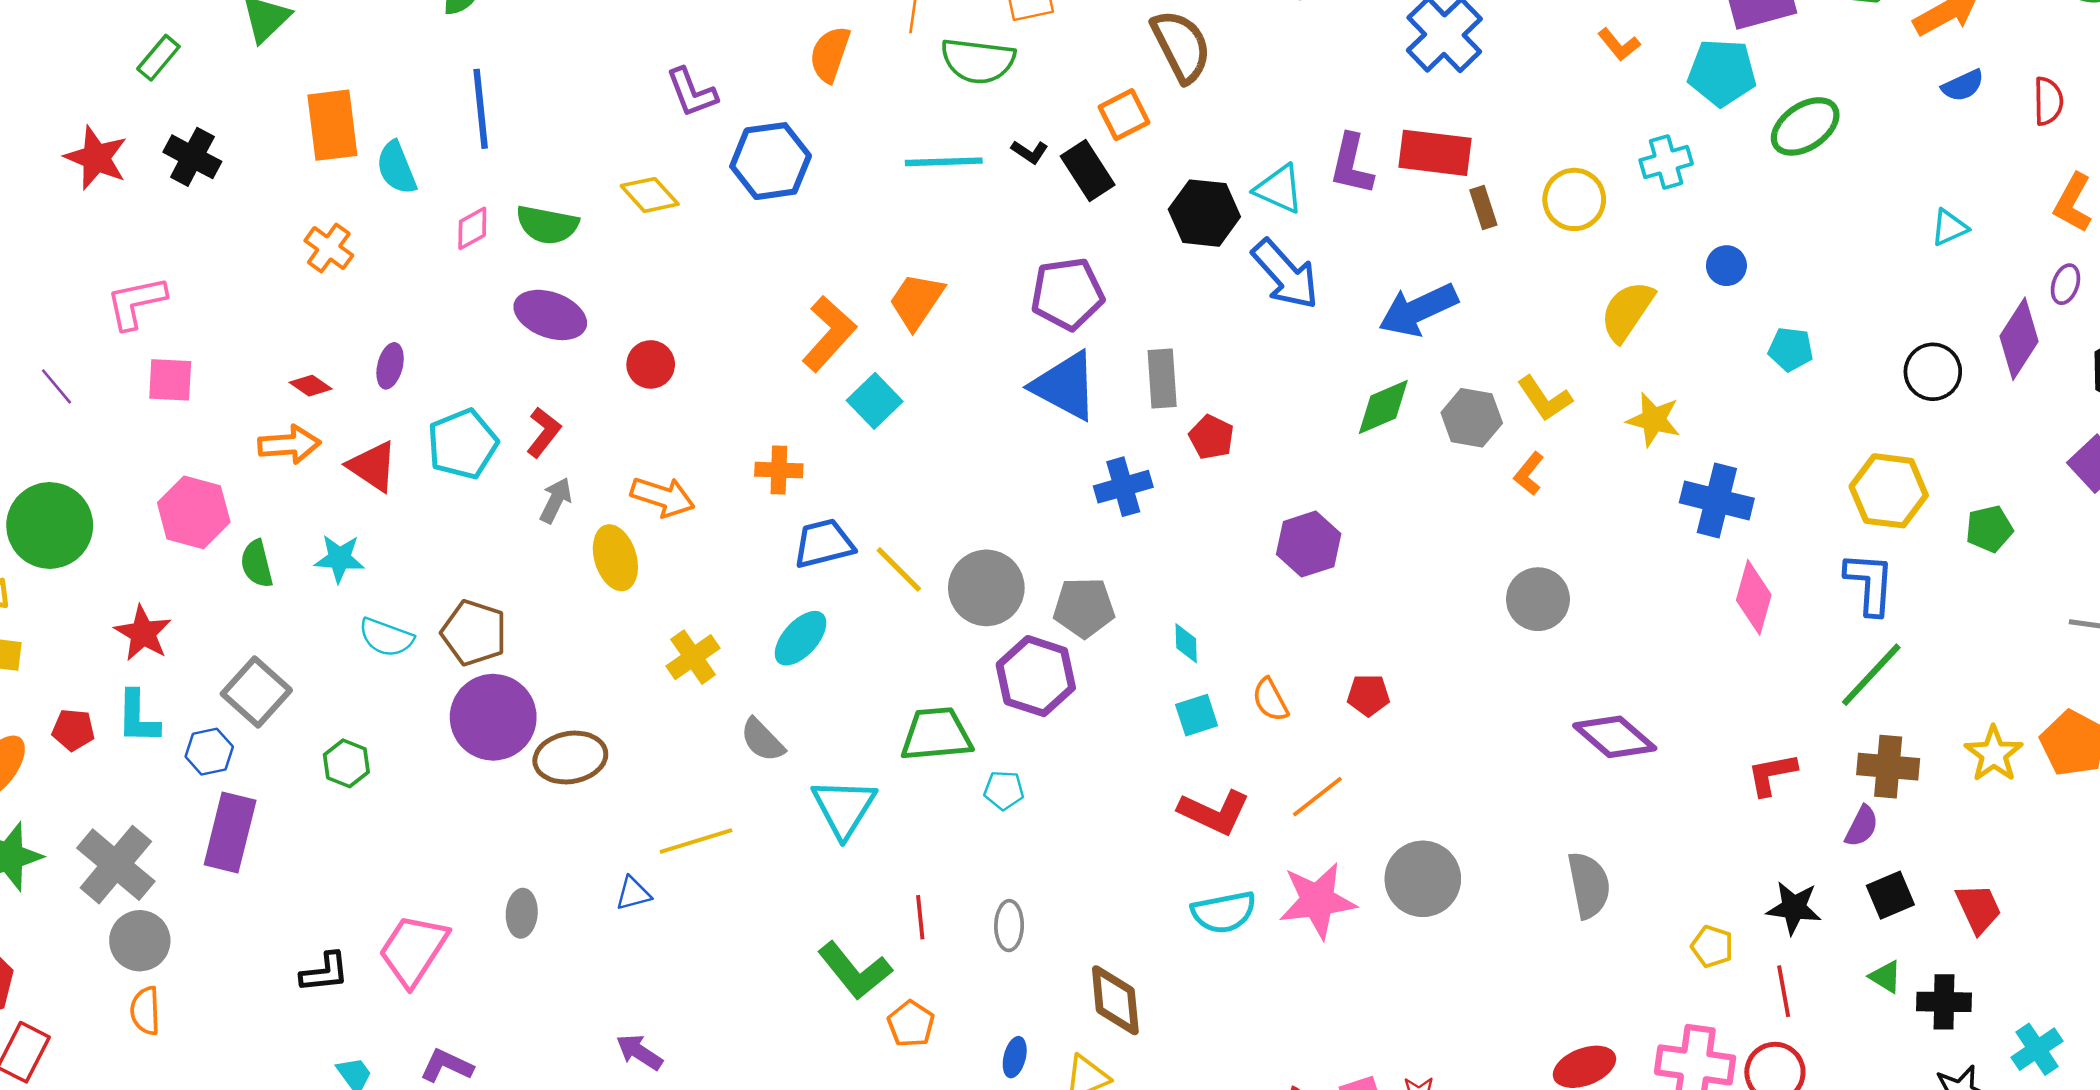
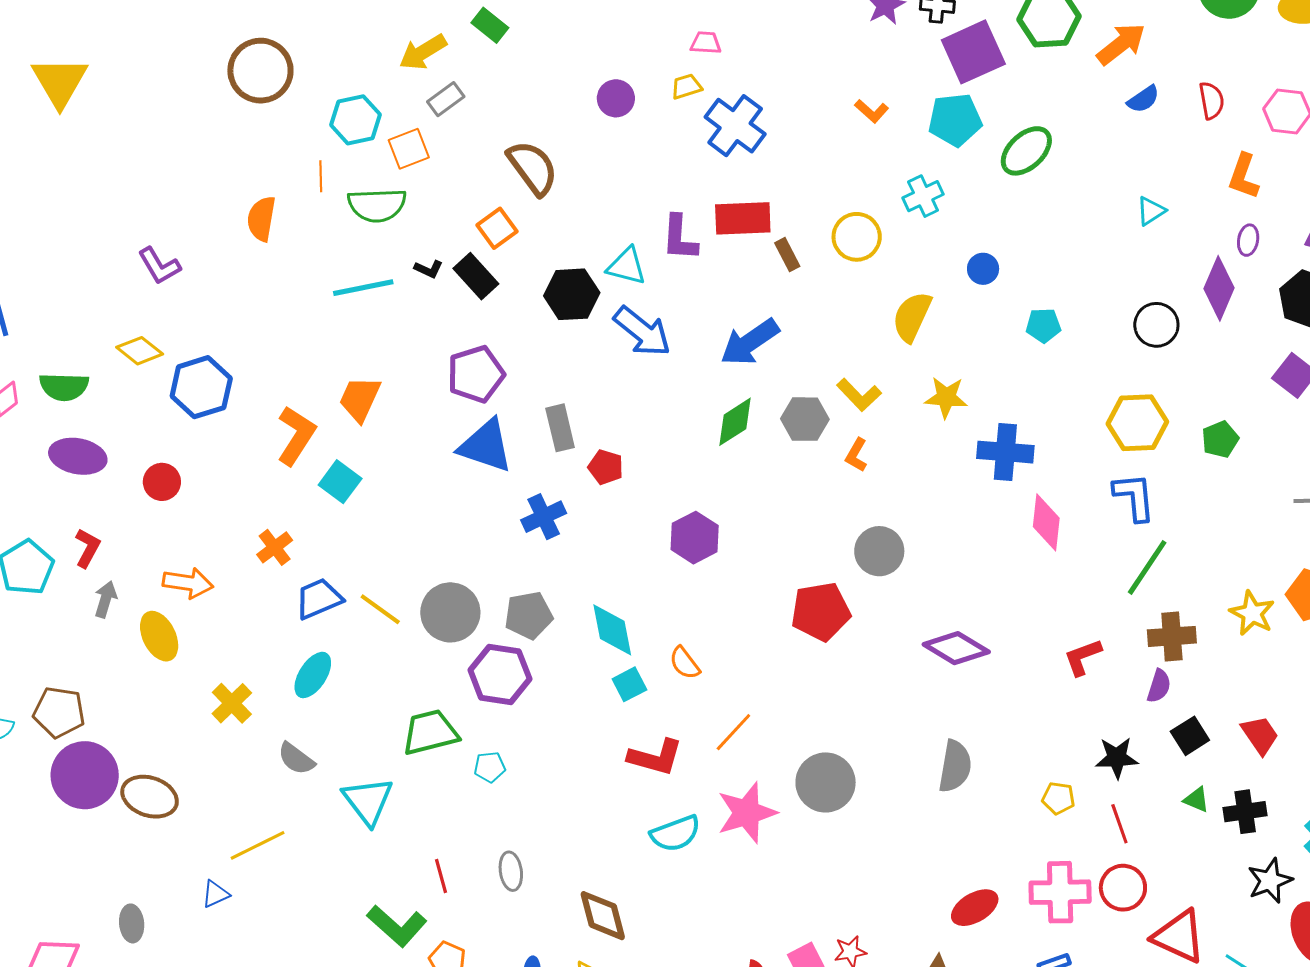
blue hexagon: (771, 161) -> (201, 387), moved
orange cross: (779, 470) -> (275, 547), turned -30
cyan diamond: (1186, 643) -> (612, 630), size x1.8
red pentagon: (1368, 695) -> (821, 612), moved, size x1.8
brown ellipse: (570, 757) -> (150, 797), turned 38
gray semicircle: (1589, 885) -> (955, 766), turned 30

